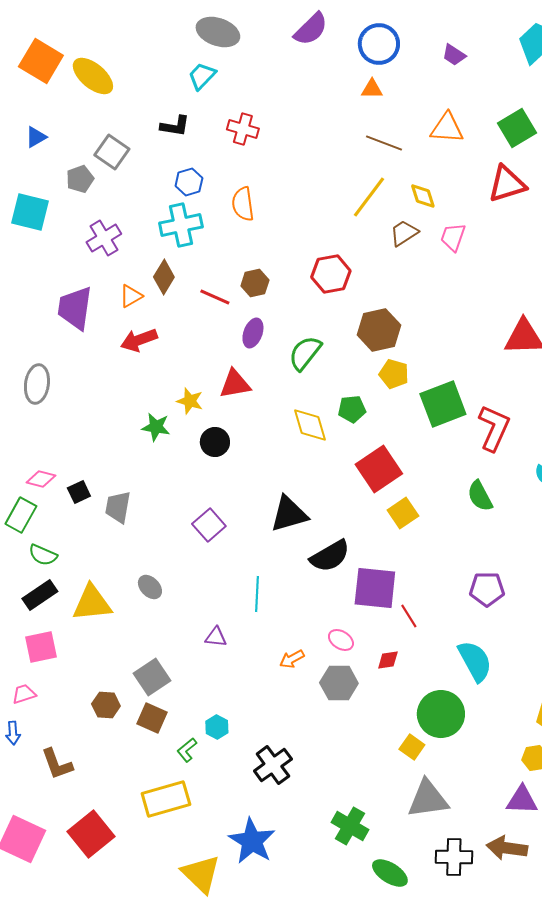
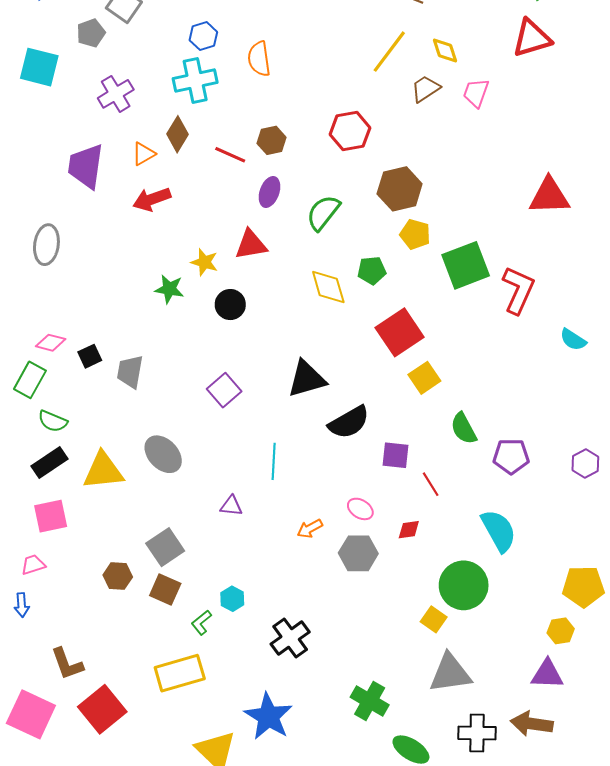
green semicircle: (480, 496) -> (464, 428), moved
gray ellipse: (150, 587) -> (163, 454), size x1.5
purple square: (375, 588) -> (395, 455), size x0.6
brown L-shape: (57, 764) -> (67, 664), moved

